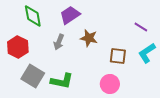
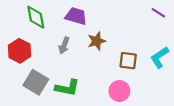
purple trapezoid: (70, 15) -> (76, 16), turned 50
purple line: (141, 27) -> (158, 13), moved
brown star: (89, 38) -> (97, 41), turned -30

